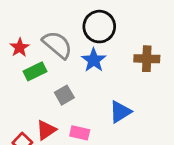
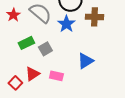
brown cross: (147, 59) -> (94, 17), moved
green rectangle: (35, 71) -> (26, 43), moved

